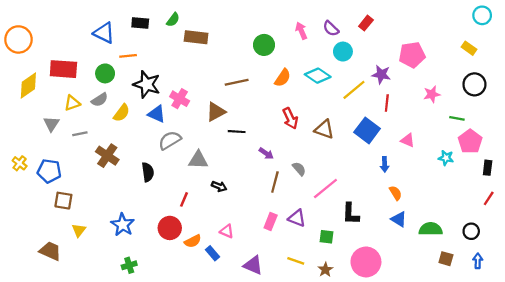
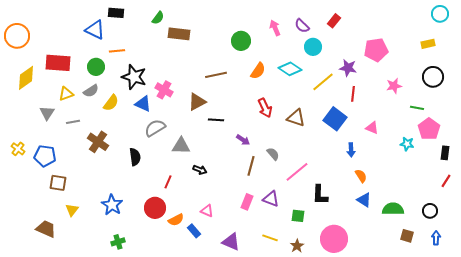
black rectangle: (140, 23) -> (116, 13), moved
yellow rectangle: (469, 48) -> (428, 44), turned -48

